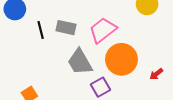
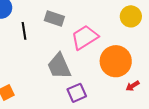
gray rectangle: (66, 28) -> (54, 18), moved
orange circle: (121, 59) -> (116, 61), moved

